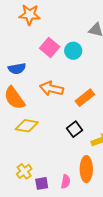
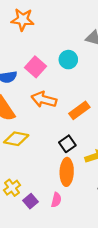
pink square: (50, 48) -> (36, 67), moved
orange ellipse: (86, 169) -> (67, 172), moved
purple square: (42, 183) -> (30, 201), turned -32

